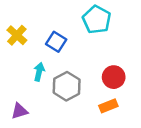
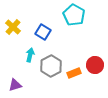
red circle: (114, 77) -> (95, 65), moved
orange rectangle: (108, 106) -> (74, 73), moved

